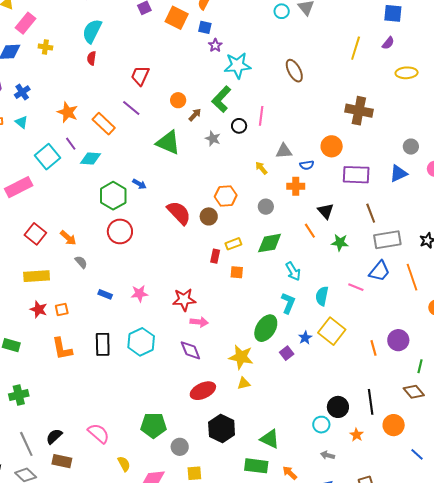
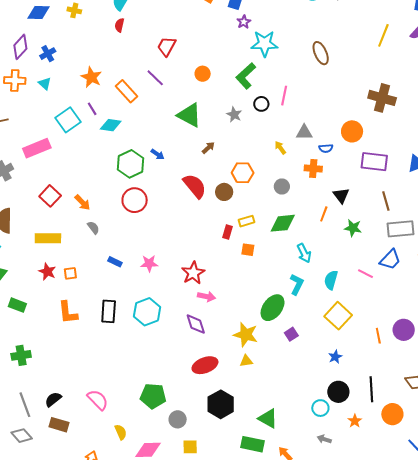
brown arrow: (195, 115) -> (208, 148), moved
orange line: (310, 231) -> (324, 214), turned 49
red star: (184, 300) -> (193, 273), turned -30
blue star: (305, 338) -> (335, 357), moved

